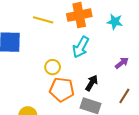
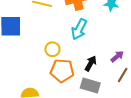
purple arrow: (122, 63) -> (117, 56), moved

